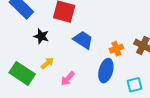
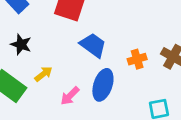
black star: (41, 36) -> (21, 44), moved
blue ellipse: (106, 71) -> (103, 85), moved

